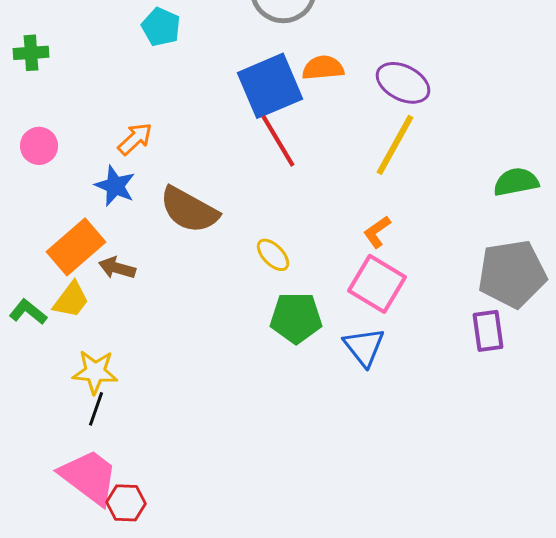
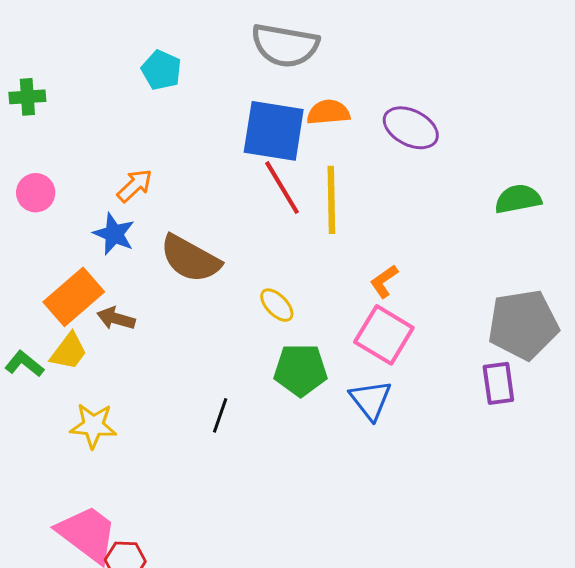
blue square: (270, 86) -> (274, 131), turned 32
yellow line: (395, 145) -> (331, 200), moved, turned -30
green semicircle: (516, 182) -> (518, 199), moved
black line: (96, 409) -> (220, 415), moved

